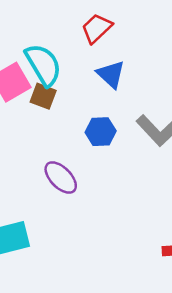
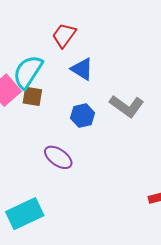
cyan semicircle: (43, 65) -> (28, 72), turned -105

